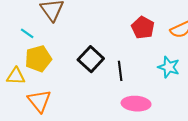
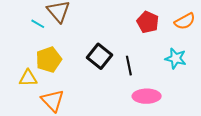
cyan line: (27, 33) -> (38, 24), moved

